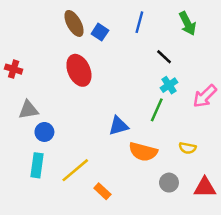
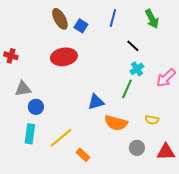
red ellipse: (79, 70) -> (64, 57), turned -75

